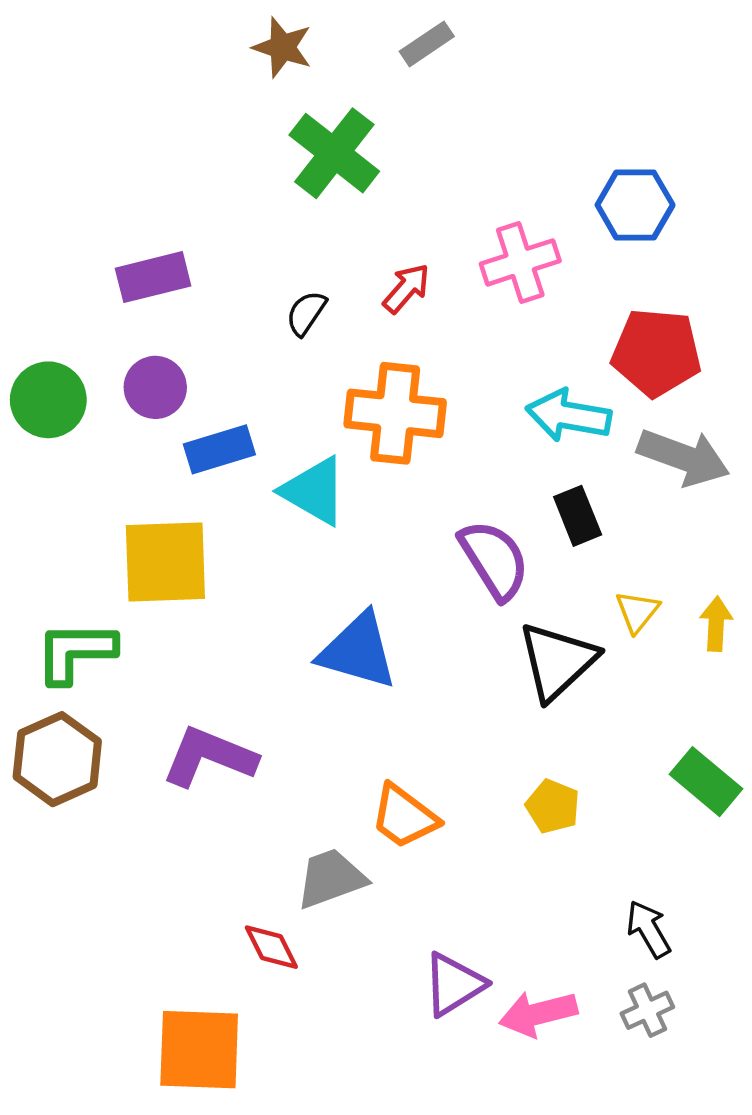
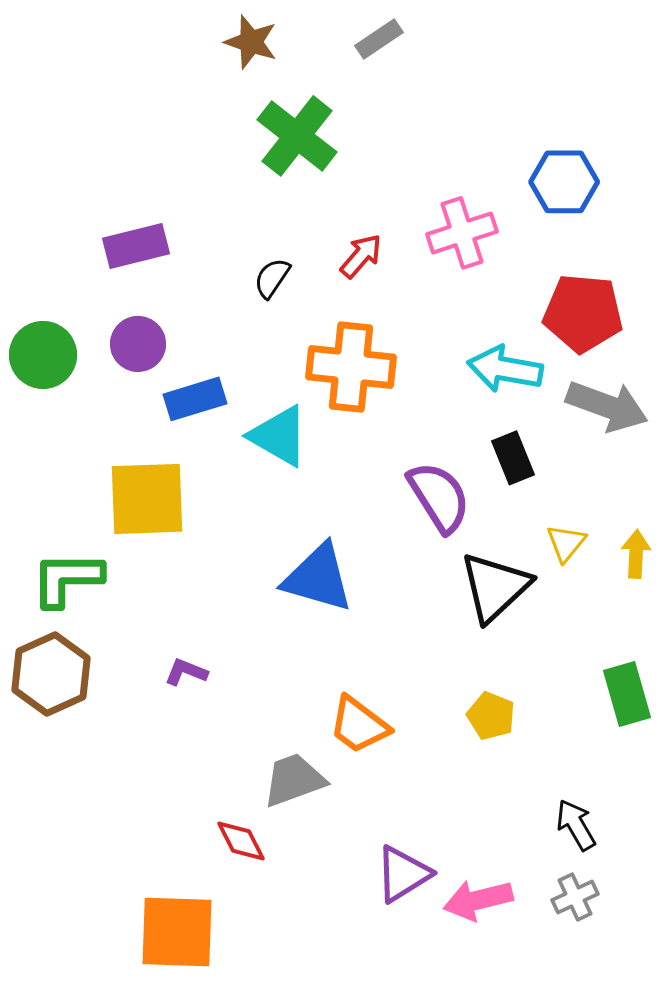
purple L-shape: (209, 757) -> (186, 672), size x0.5
green rectangle: (706, 782) -> (627, 694), turned 34

